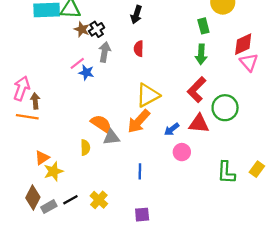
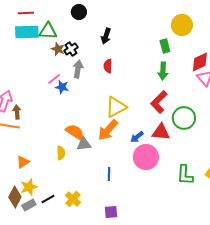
pink circle: (182, 152) -> (146, 157), size x1.6
yellow star: (53, 171) -> (29, 187), moved

